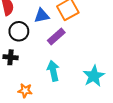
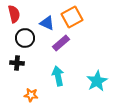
blue triangle: (42, 16) -> (47, 23), turned 35

